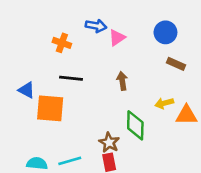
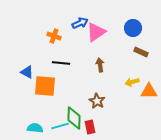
blue arrow: (96, 26) -> (80, 23), turned -35
pink triangle: (117, 38) -> (96, 32), size x1.5
green diamond: (135, 125) -> (74, 118), moved
brown star: (109, 143) -> (97, 101), moved

